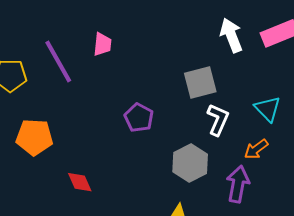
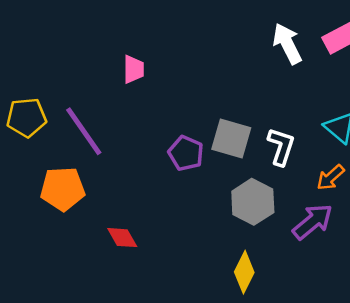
purple line: (58, 62) -> (84, 131), moved
gray square: (200, 82) -> (231, 139), moved, turned 36
purple arrow: (238, 184) -> (313, 222), turned 45

